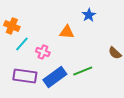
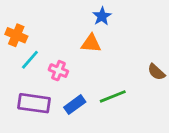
blue star: (89, 15) -> (102, 16), moved
blue rectangle: (55, 77) -> (75, 105), size x0.7

